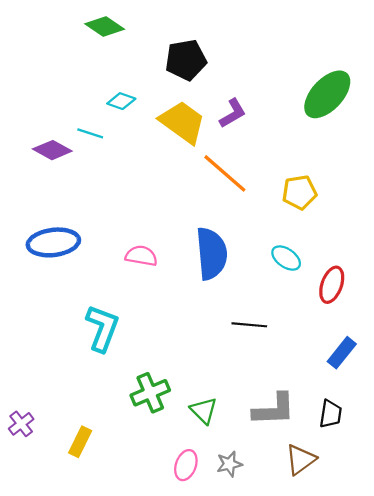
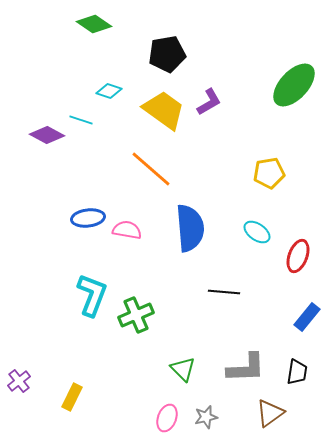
orange line: (225, 173) -> (151, 169), moved
blue ellipse: (53, 242) -> (88, 218), moved, size x0.7
green cross: (150, 393) -> (136, 315), moved

